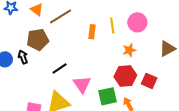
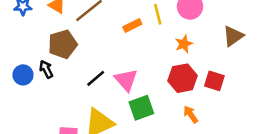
orange rectangle: (92, 32) -> (132, 26), turned 64
pink triangle: (82, 84) -> (126, 80), moved
green square: (108, 96) -> (141, 108), moved

